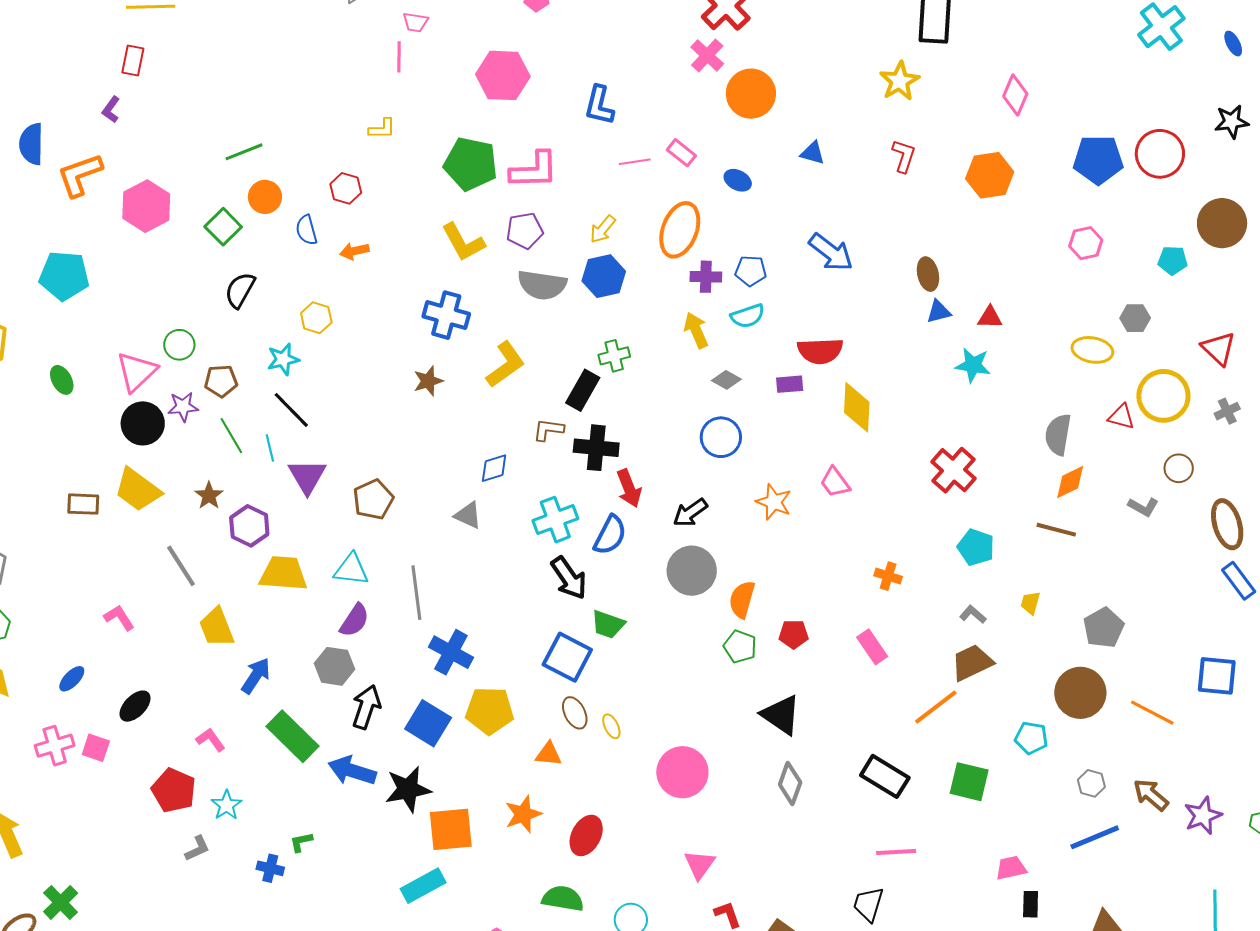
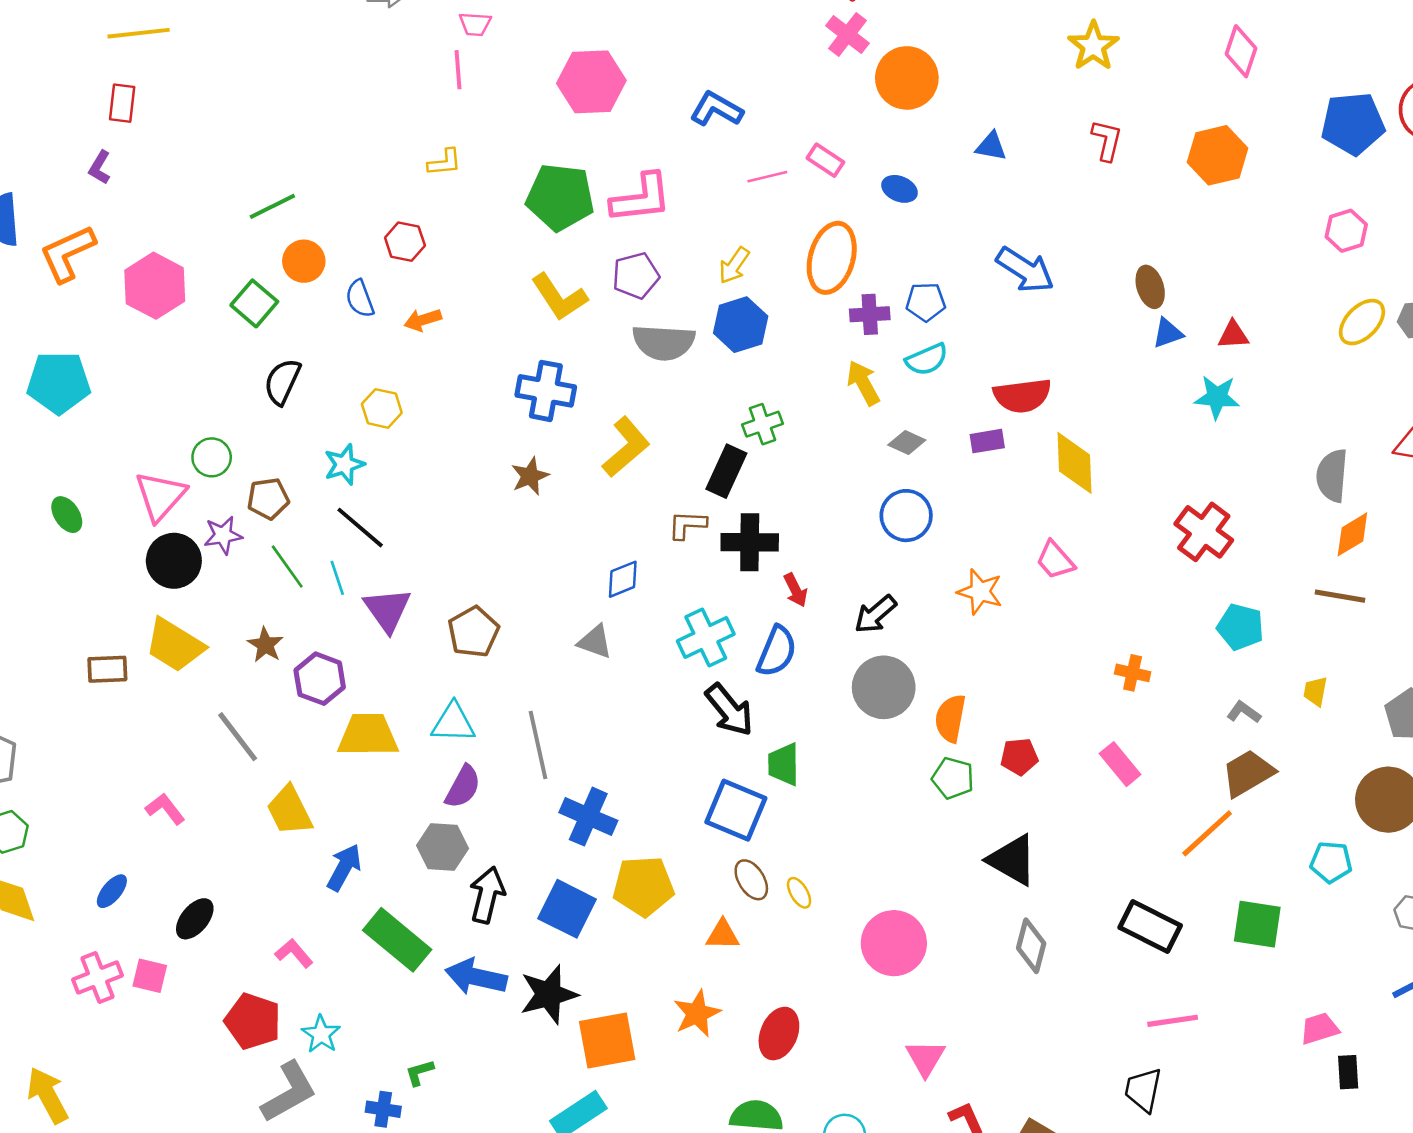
blue L-shape: (599, 105) -> (716, 109), turned 111
yellow ellipse: (1092, 350) -> (1362, 322), moved, turned -51
red arrow: (629, 488) -> (796, 590), size x0.7
green trapezoid: (608, 624) -> (784, 764), turned 75
gray L-shape: (197, 848) -> (289, 1092), size x1.8

